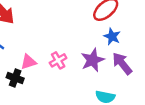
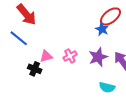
blue star: (112, 36) -> (102, 29), moved

